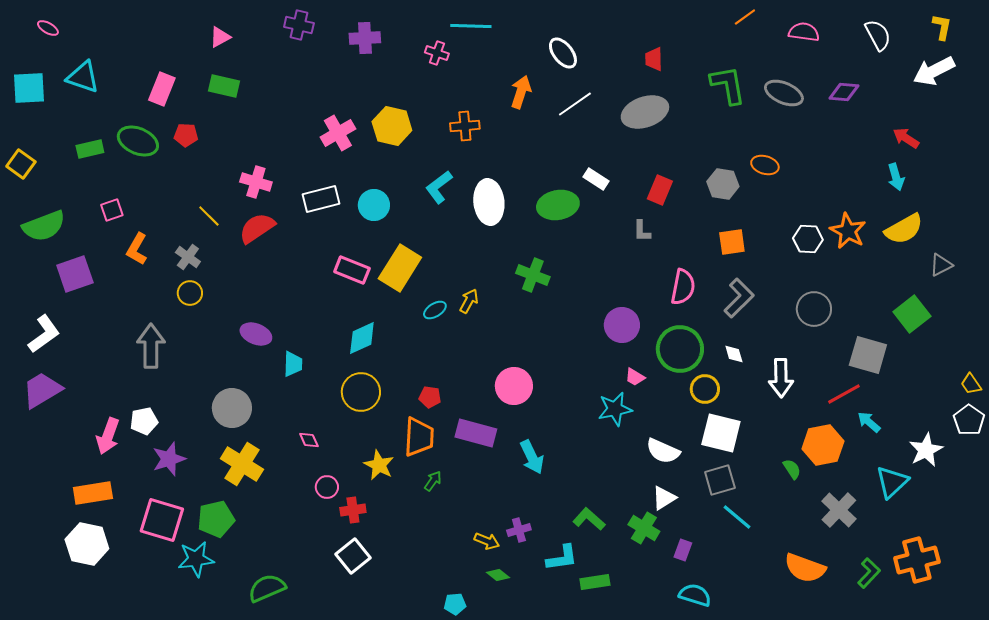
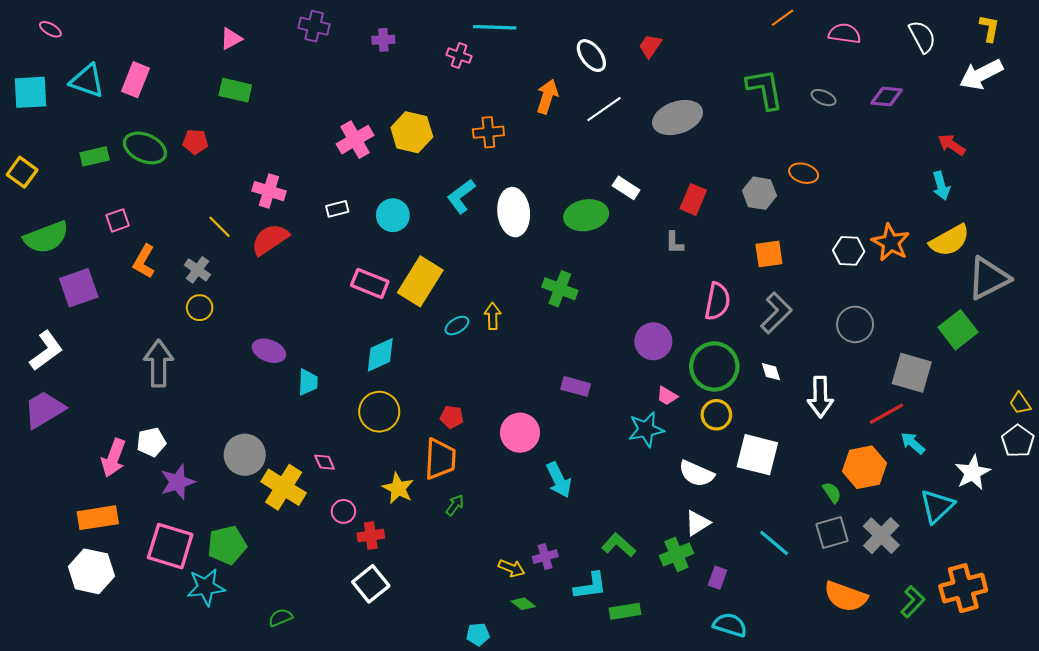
purple cross: (365, 38) -> (383, 40), size x0.7
red trapezoid: (654, 59) -> (650, 46), moved, turned 35
pink rectangle: (162, 89) -> (136, 80), moved
gray ellipse: (784, 93) -> (824, 98), size x0.6
white rectangle: (321, 199) -> (337, 209), size x0.6
gray triangle: (941, 265) -> (988, 278), size x1.8
yellow arrow: (469, 301) -> (493, 316), turned -30
pink circle: (514, 386) -> (520, 433), moved
yellow circle: (705, 389) -> (716, 415), moved
gray circle: (232, 408) -> (245, 455), moved
purple rectangle: (476, 433) -> (576, 386), moved, size x0.7
yellow cross: (242, 464) -> (284, 487), moved
gray square: (720, 480) -> (832, 532), moved
green cross: (644, 528) -> (676, 554), turned 36
green semicircle: (267, 588) -> (280, 618), size x0.6

